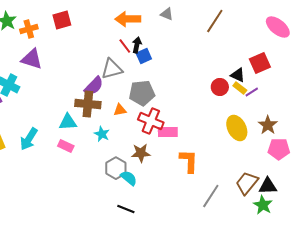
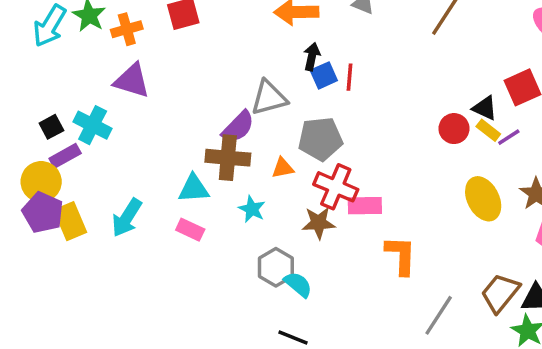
red line: (125, 46) -> (349, 77), moved, turned 42
brown star: (141, 153) -> (319, 223), moved

